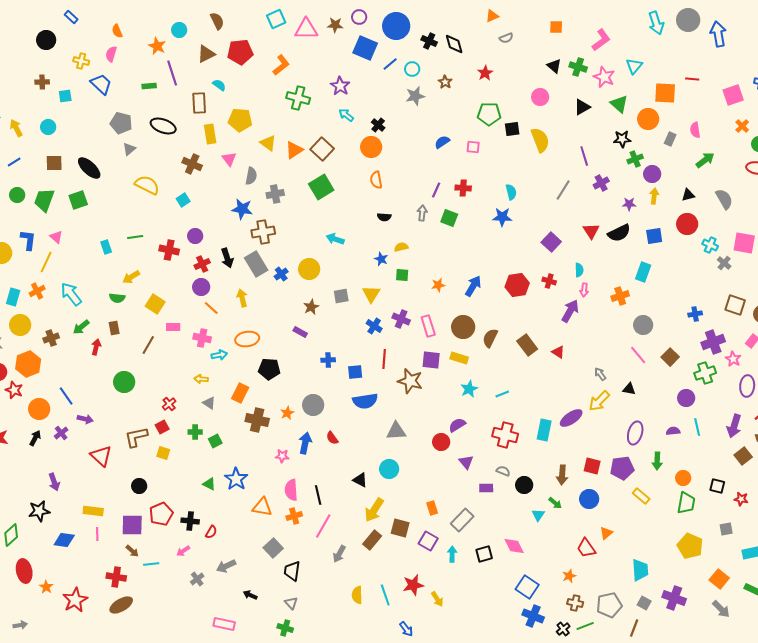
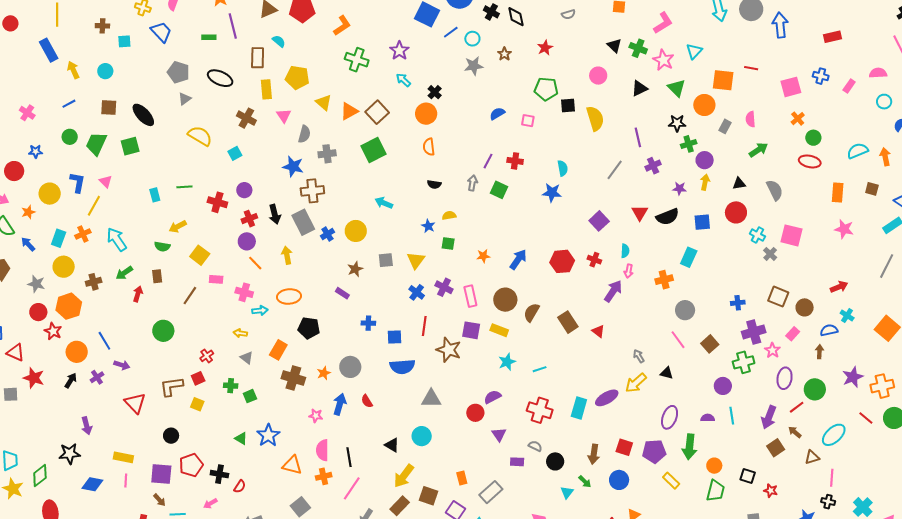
green arrow: (657, 461) -> (690, 447), size x1.4

